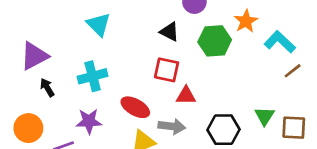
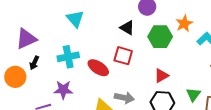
black arrow: (47, 87) -> (34, 63), turned -128
red triangle: (186, 96) -> (161, 76), moved, turned -35
red ellipse: (135, 107) -> (98, 68), moved
orange circle: (28, 128) -> (15, 77), moved

